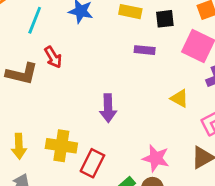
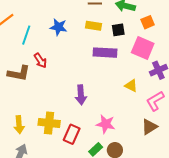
purple rectangle: (145, 50) -> (105, 53), size x1.6
pink star: (156, 158) -> (106, 124), moved

